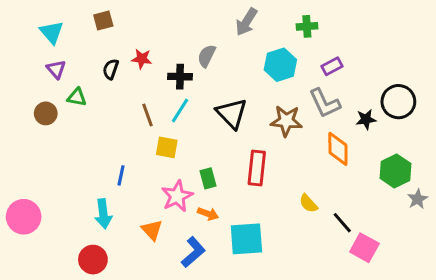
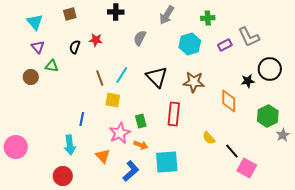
black cross: (180, 77) -> (116, 12), moved
gray L-shape: (325, 103) -> (249, 37), moved

